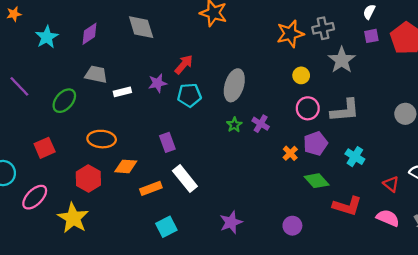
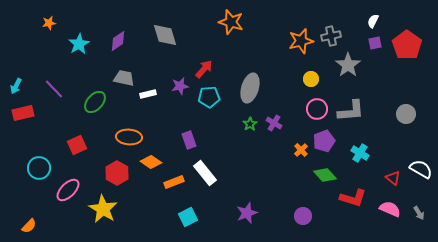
orange diamond: (126, 166) -> (151, 162), turned 30

